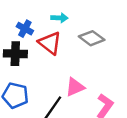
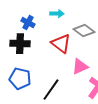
red triangle: (50, 43) -> (61, 44), moved
pink triangle: (75, 87) -> (80, 67), moved

